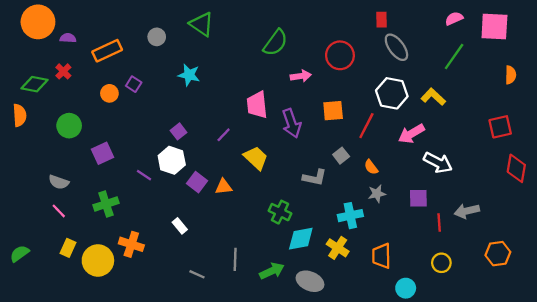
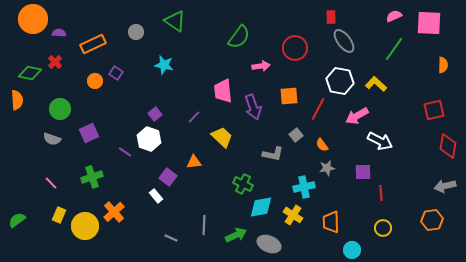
gray semicircle: (59, 182) -> (52, 139), moved
purple square: (197, 182) -> (168, 177), moved
gray arrow: (467, 211) -> (445, 186), moved
orange cross: (131, 244) -> (114, 212), turned 30

